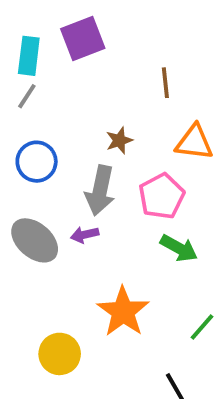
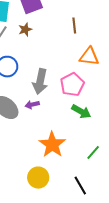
brown star: (119, 140) -> (25, 30), moved
yellow circle: (60, 354) -> (38, 178), moved

